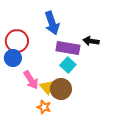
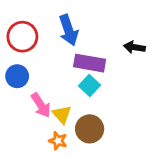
red circle: (17, 41) -> (22, 37), moved
black arrow: (91, 41) -> (134, 47), moved
brown circle: (61, 89) -> (90, 129), moved

